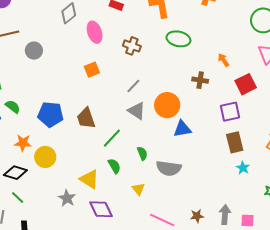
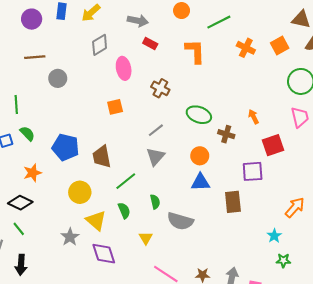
green ellipse: (178, 39) -> (199, 115), moved
orange circle: (167, 105) -> (200, 156), moved, size x0.7
gray triangle: (137, 111) -> (155, 156), turned 30
brown rectangle: (235, 142) -> (233, 202), moved
orange star: (23, 143) -> (32, 173), turned -30
yellow circle: (45, 157) -> (80, 192), moved
cyan star: (243, 168) -> (274, 236), moved

